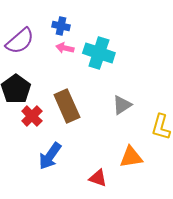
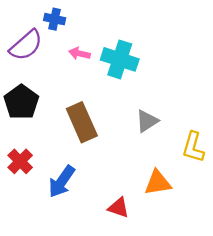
blue cross: (61, 26) -> (55, 19), moved
red cross: (32, 116) -> (20, 161), moved

